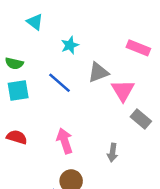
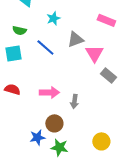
green semicircle: (14, 63) -> (19, 30), moved
pink arrow: (65, 141) -> (49, 92), turned 108
gray arrow: (112, 153) -> (74, 101), moved

